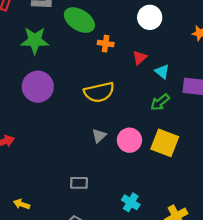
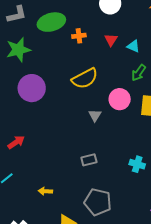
green ellipse: (79, 20) -> (51, 22), turned -32
pink circle: (129, 140) -> (120, 99), moved

